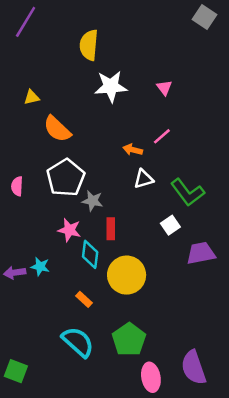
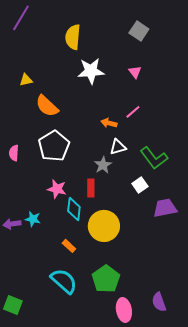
gray square: (204, 17) -> (139, 31), moved
gray star: (92, 201) -> (103, 165), moved, turned 30
purple semicircle: (194, 368) -> (159, 302), size x0.7

